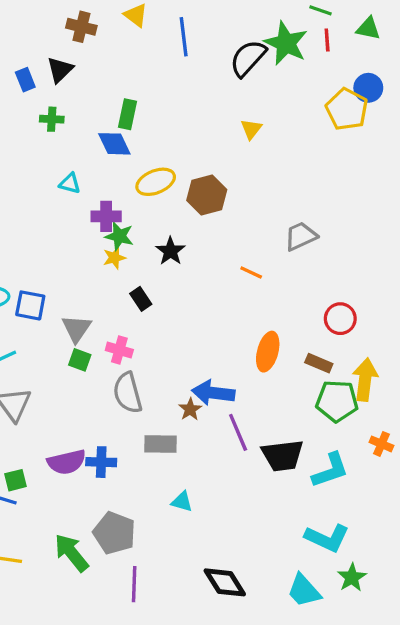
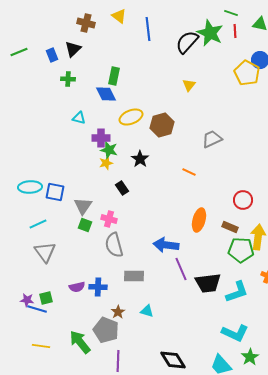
gray trapezoid: (301, 236) -> (212, 139), moved
brown star: (190, 409) -> (118, 312), moved
purple semicircle: (67, 462) -> (77, 287), size x0.7

